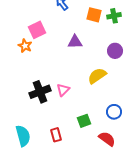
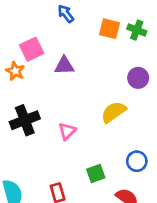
green cross: (114, 16) -> (137, 30), turned 32
purple triangle: (75, 42) -> (64, 66), moved
black cross: (40, 92) -> (25, 120), moved

